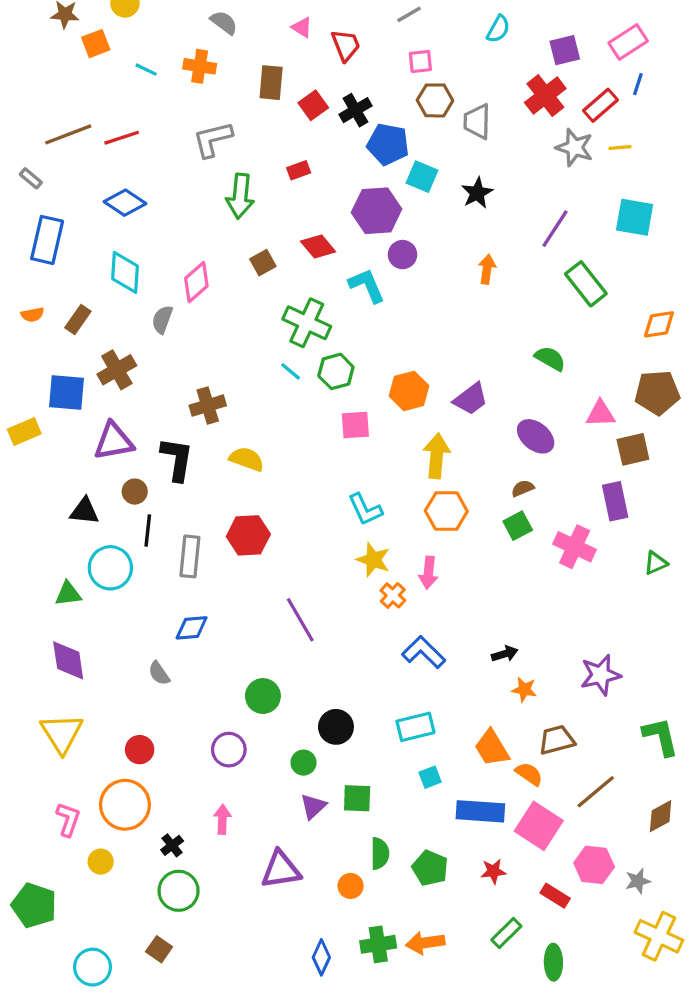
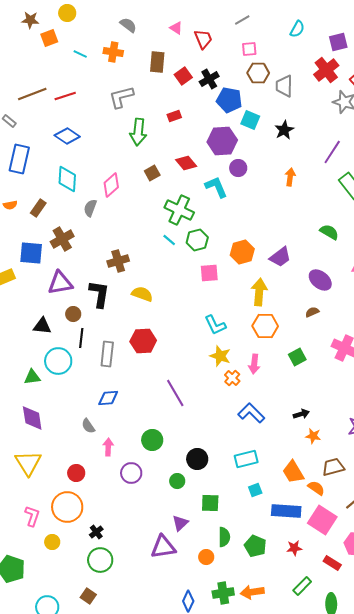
green square: (518, 526) -> (297, 357), moved
purple triangle: (313, 806) -> (180, 523), moved
pink arrow: (222, 819) -> (108, 447), moved

